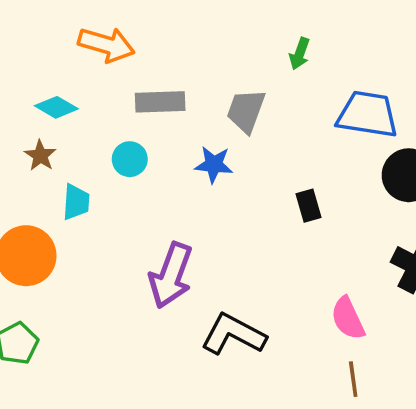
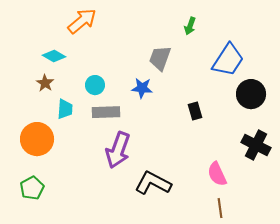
orange arrow: (106, 45) -> (82, 21), turned -56
gray rectangle: (160, 102) -> (106, 112), moved
blue trapezoid: (368, 114) -> (228, 60), turned 114

